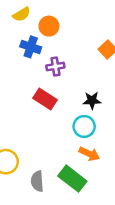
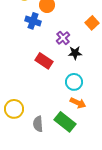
purple cross: (55, 66) -> (63, 38), moved, turned -32
black star: (92, 100) -> (75, 53), moved

